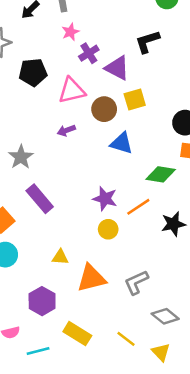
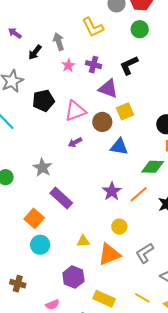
purple cross: (89, 53) -> (93, 65), moved, turned -35
purple star: (105, 199) -> (112, 191), turned 30
yellow circle: (108, 229) -> (119, 227), moved

